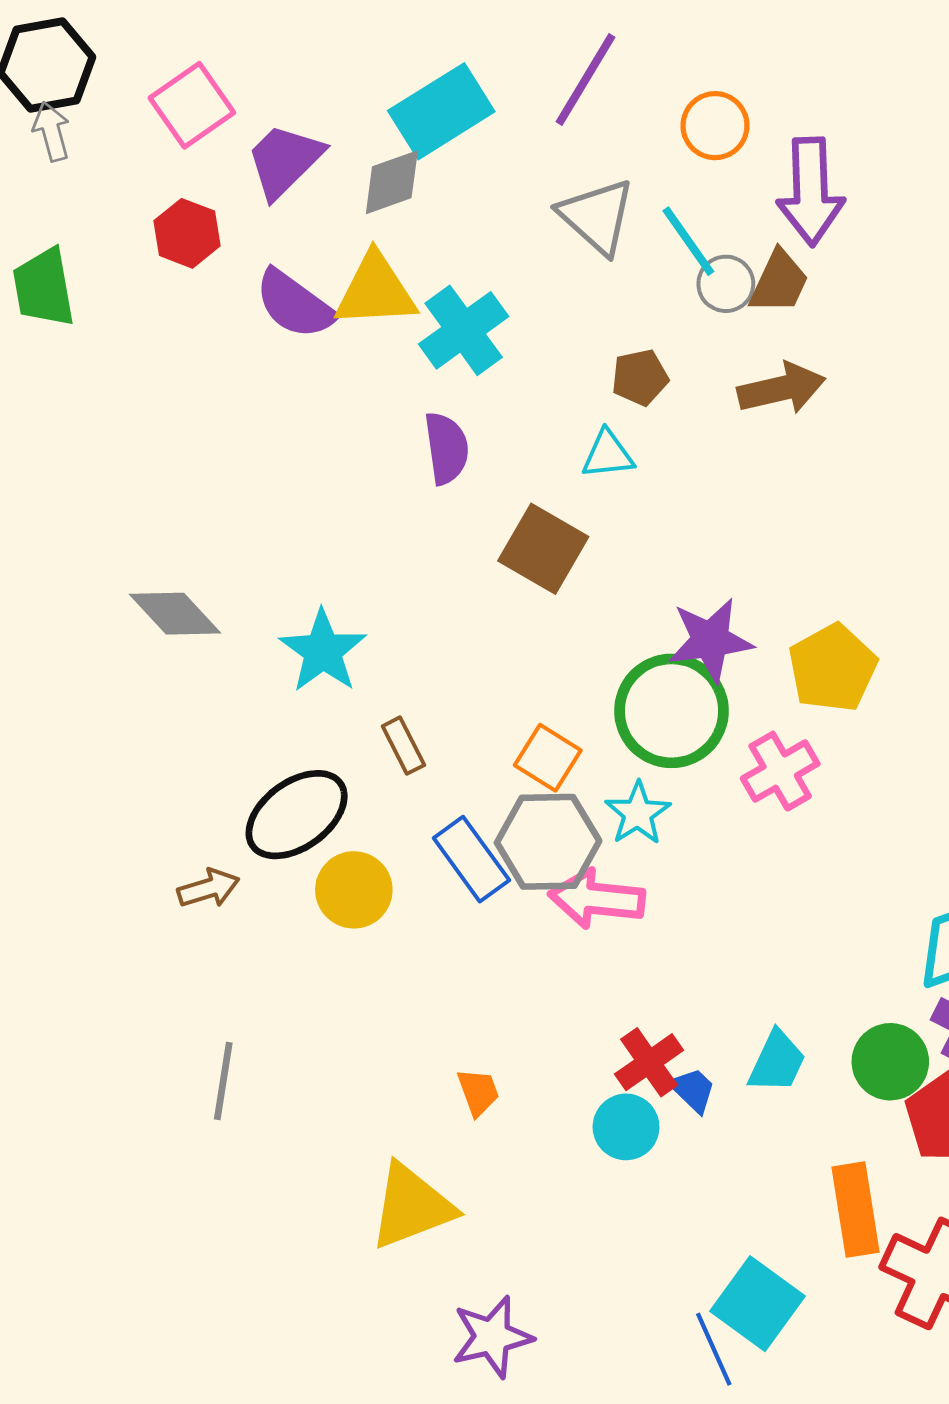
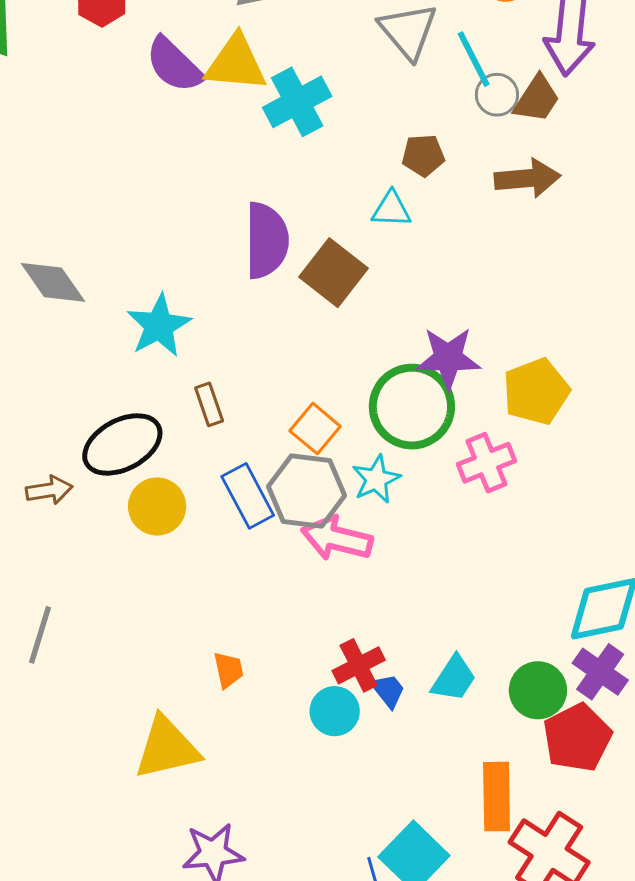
purple semicircle: (446, 448) -> (266, 240), moved, size x1.4

